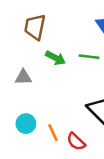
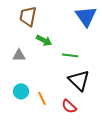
green line: (89, 57) -> (70, 55), moved
red semicircle: (76, 142) -> (69, 106), moved

